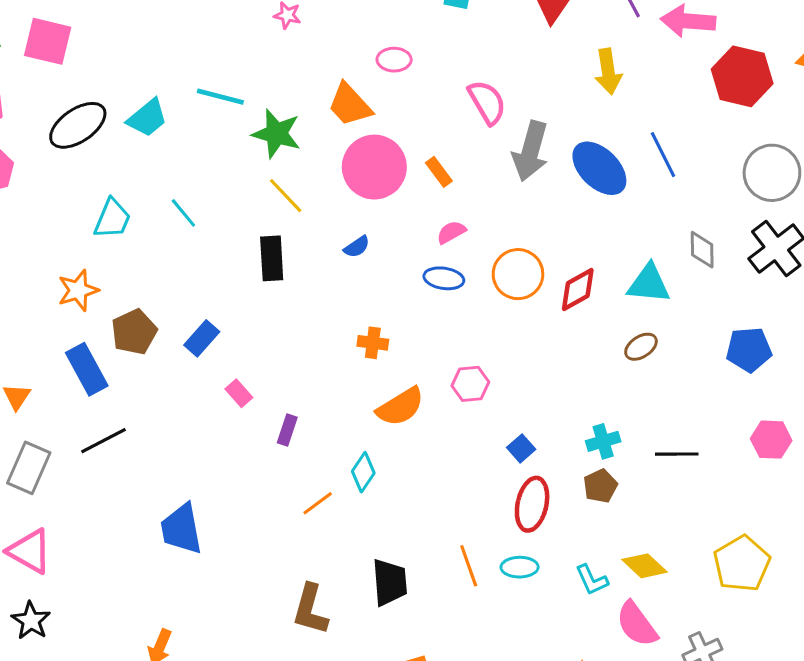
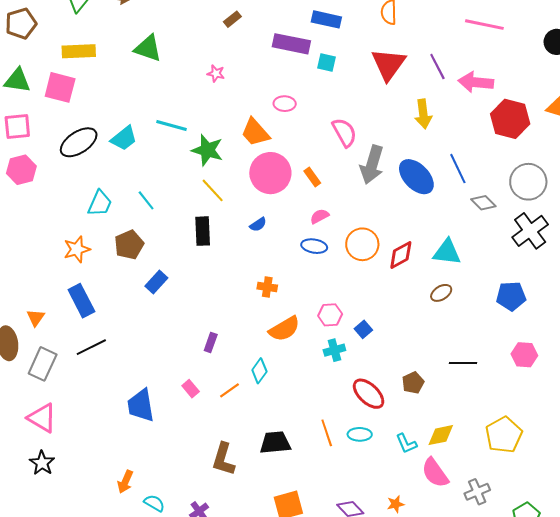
gray diamond: (702, 250) -> (483, 203), moved, turned -45
brown pentagon: (134, 332) -> (129, 245), moved
pink rectangle: (239, 393) -> (191, 389), moved
cyan cross: (603, 441) -> (334, 350), moved
blue square: (521, 448) -> (363, 329), moved
red ellipse: (532, 504) -> (369, 394), turned -60
yellow diamond: (645, 566) -> (441, 435), turned -56
black trapezoid: (390, 582) -> (275, 443), turned -92

